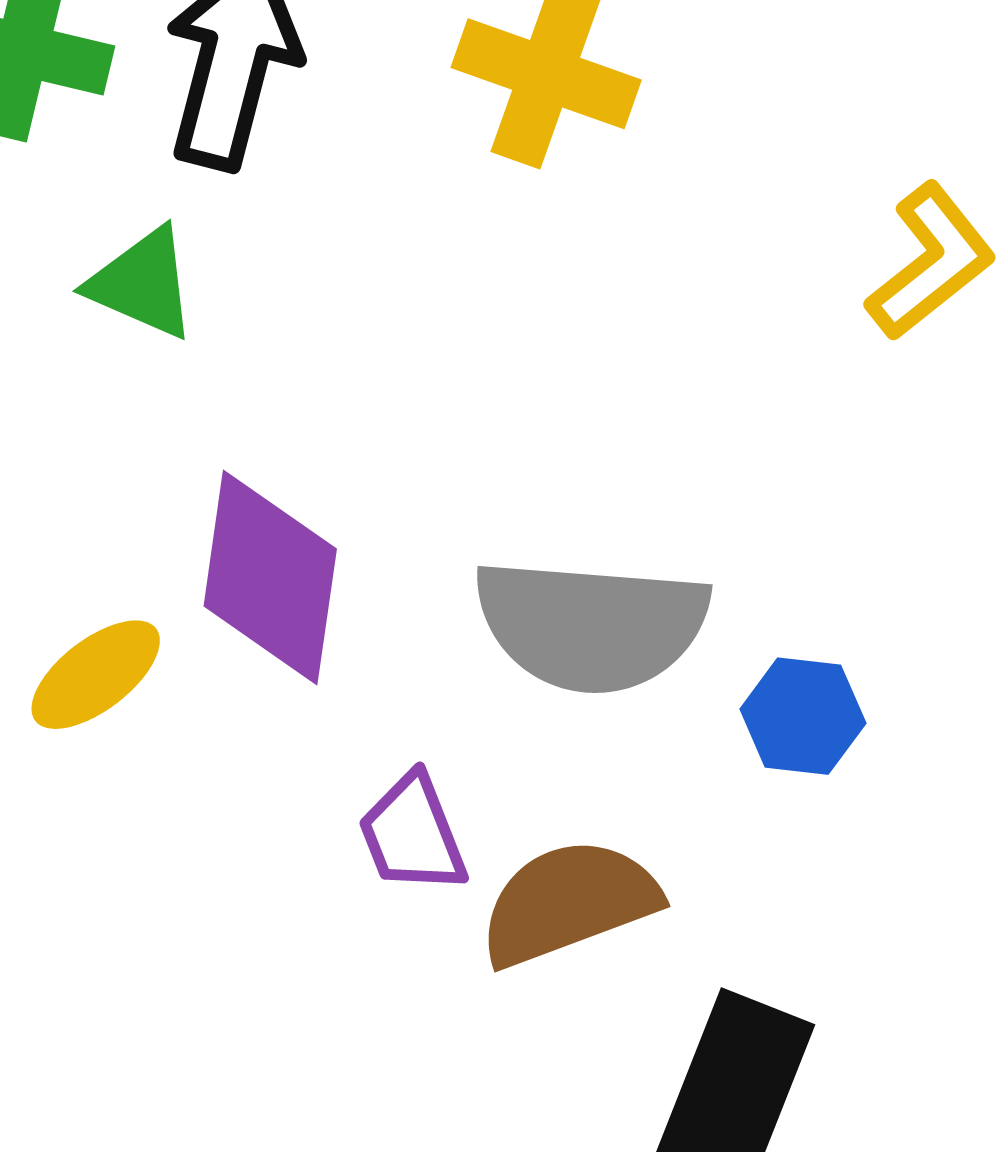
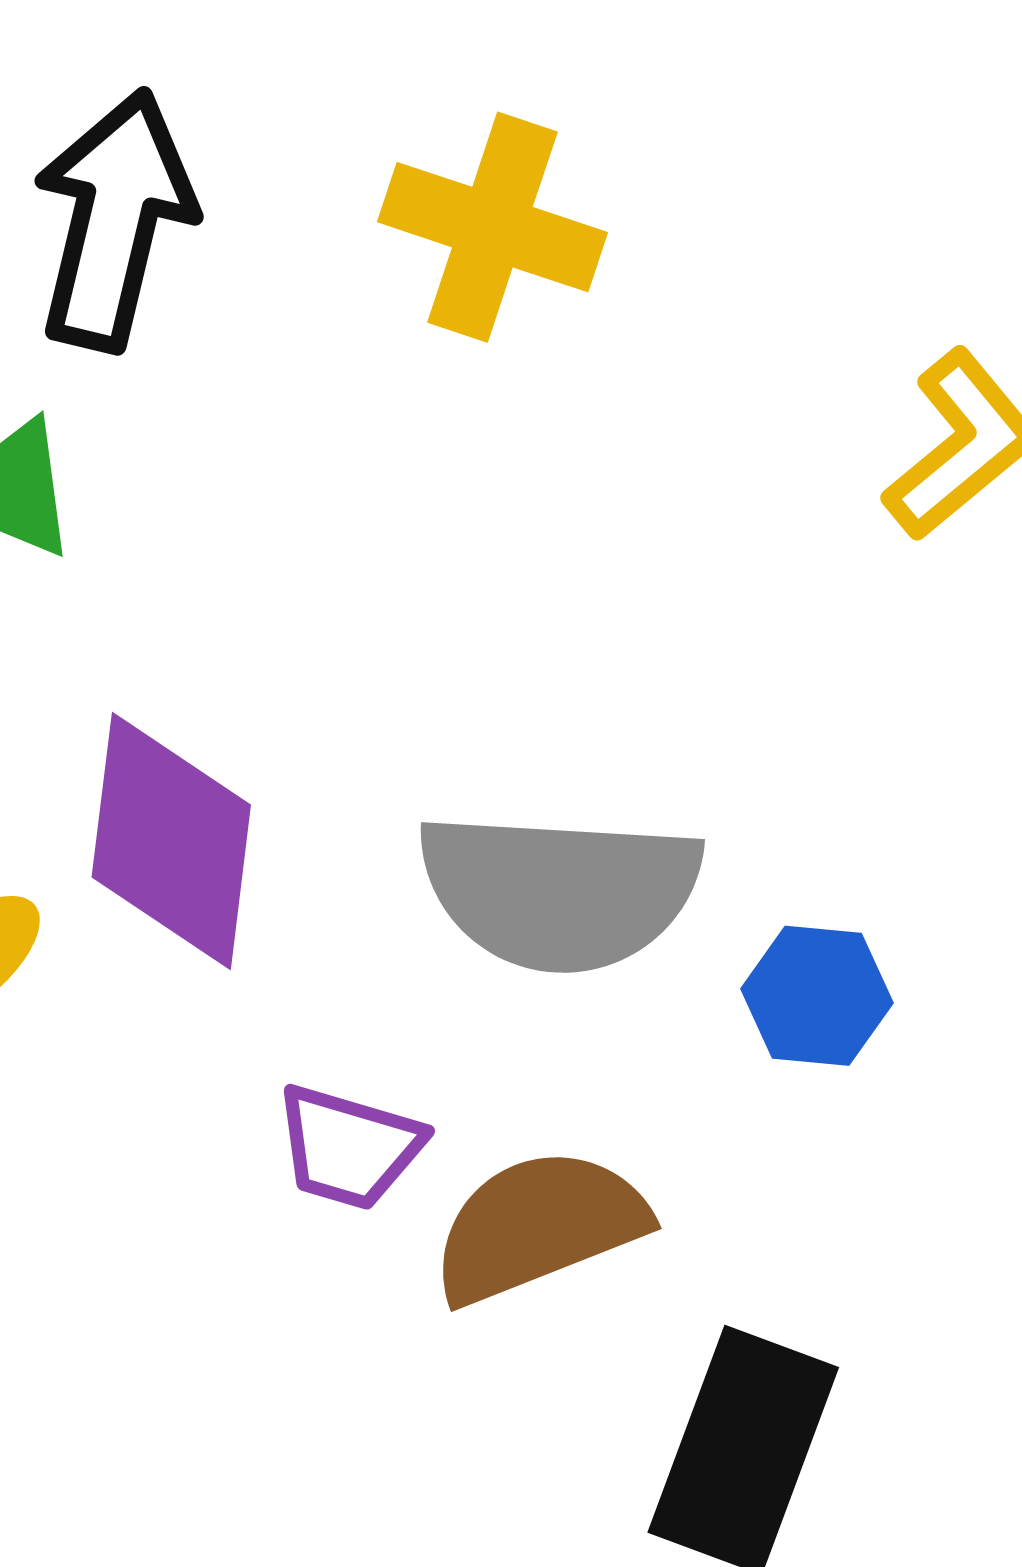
purple trapezoid: (412, 834) -> (349, 1147), turned -51

